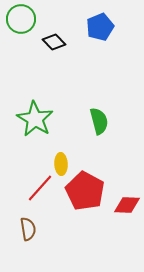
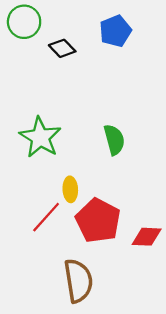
brown semicircle: (28, 229) -> (78, 281), moved, size x1.6

